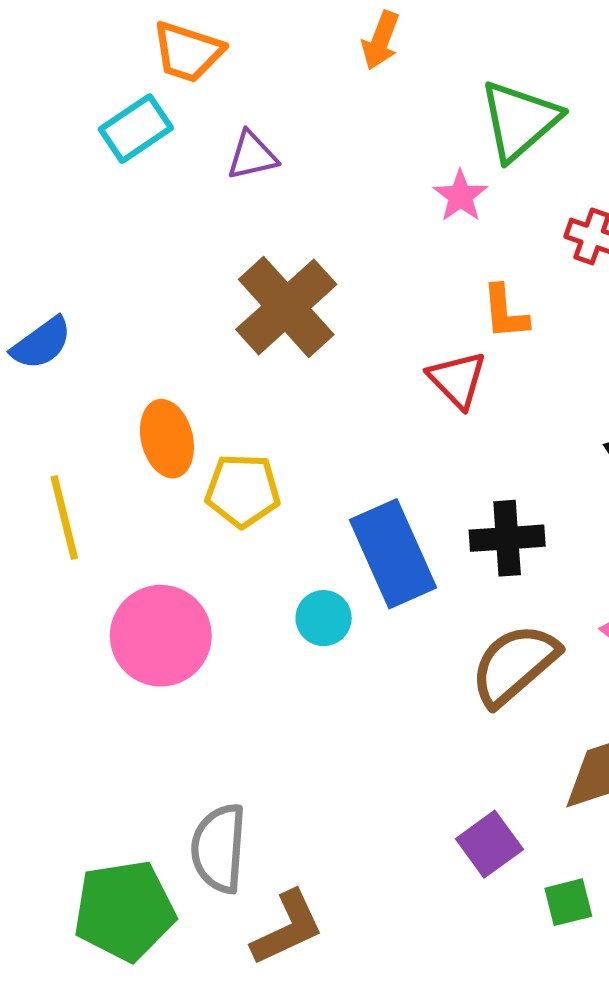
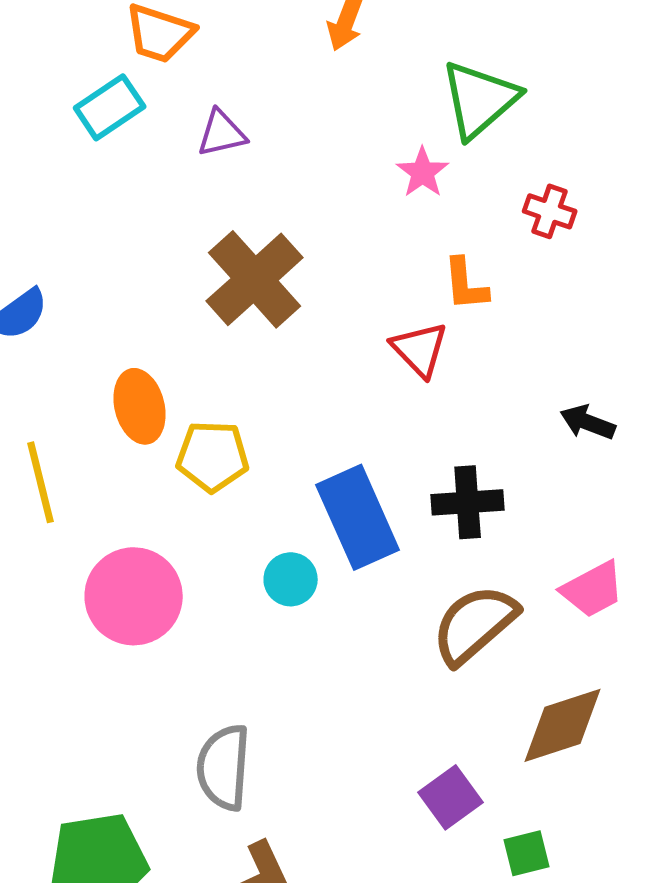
gray semicircle: (219, 848) -> (224, 767), moved

